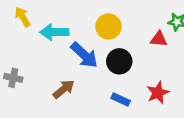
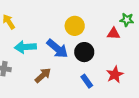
cyan arrow: (54, 32) -> (25, 47), moved
blue rectangle: (121, 99) -> (87, 81), turned 32

